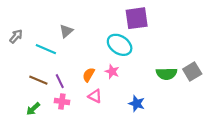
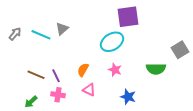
cyan ellipse: (120, 45) -> (112, 42), turned -65
cyan line: (46, 49) -> (41, 35), moved
pink star: (112, 72) -> (115, 70), moved
gray square: (192, 72) -> (180, 50), moved

